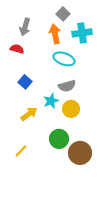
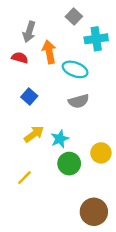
orange arrow: (55, 34) -> (49, 52), moved
cyan star: (51, 101) -> (60, 139), moved
yellow circle: (71, 109) -> (101, 153), moved
brown circle: (80, 153) -> (94, 212), moved

